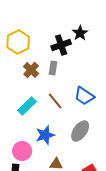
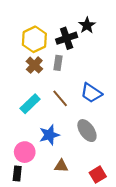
yellow hexagon: (18, 42) -> (34, 39), moved
gray ellipse: (80, 131) -> (87, 131), turned -70

